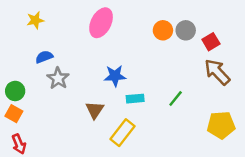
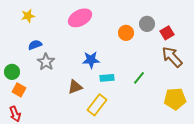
pink ellipse: (101, 23) -> (80, 18), turned 35
orange circle: (163, 30) -> (126, 33), moved
brown triangle: (95, 110) -> (75, 87), turned 35
orange square: (14, 114) -> (19, 90), moved

